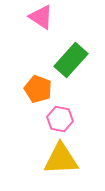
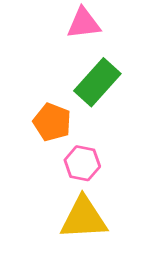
pink triangle: (41, 17) -> (84, 23), moved, turned -40

